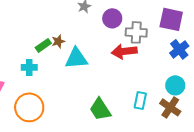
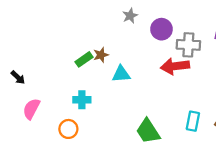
cyan triangle: (76, 58) -> (121, 74), size x0.7
cyan cross: (29, 67) -> (82, 100), moved
orange circle: (29, 107) -> (68, 129), size x0.6

